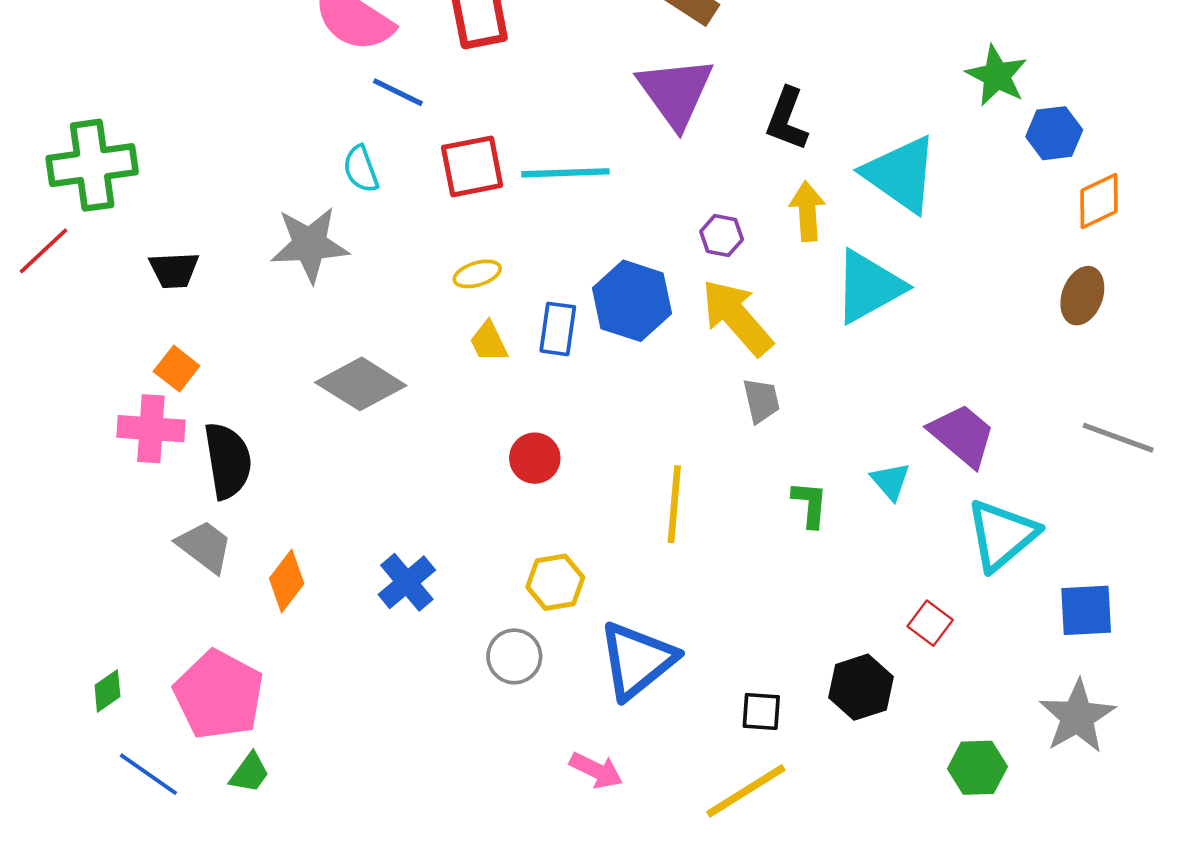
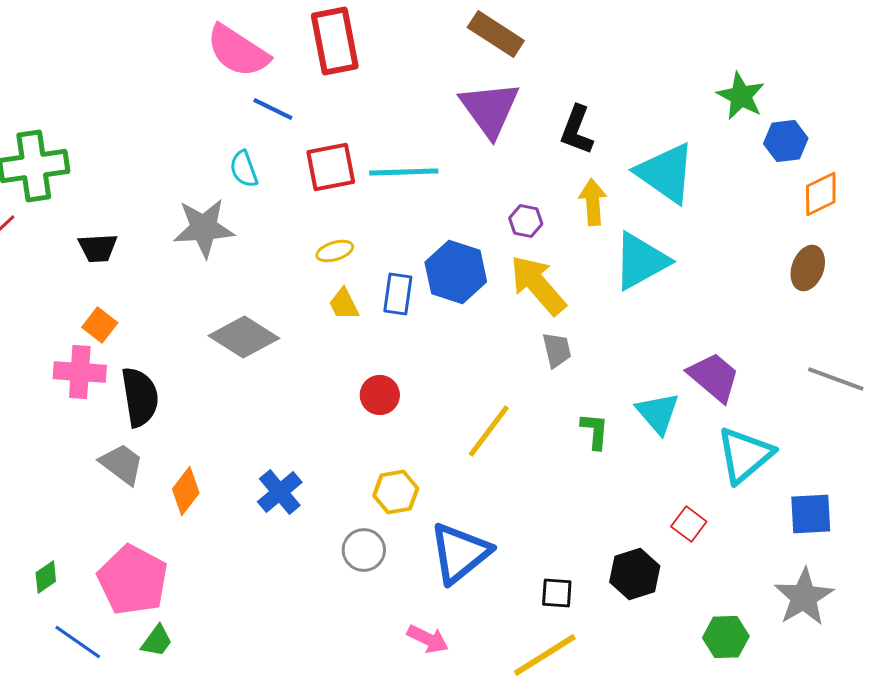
cyan triangle: (890, 481) -> (658, 413), size x1.4
yellow line: (674, 504) -> (489, 431), turned 32

